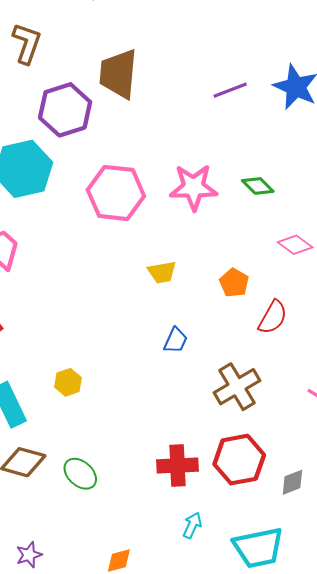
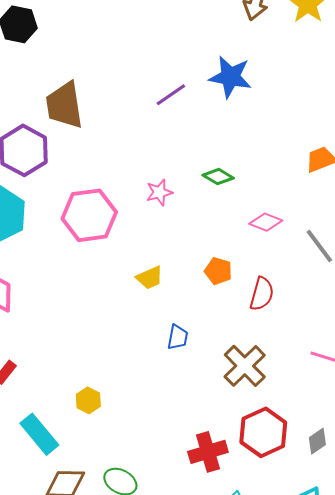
pink star: (194, 187) -> (159, 192), size x0.6

